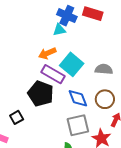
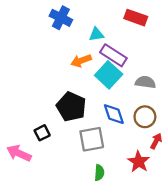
blue cross: (67, 16) -> (61, 18), moved
purple rectangle: (53, 74) -> (113, 55), moved
gray square: (78, 125) -> (92, 139), moved

